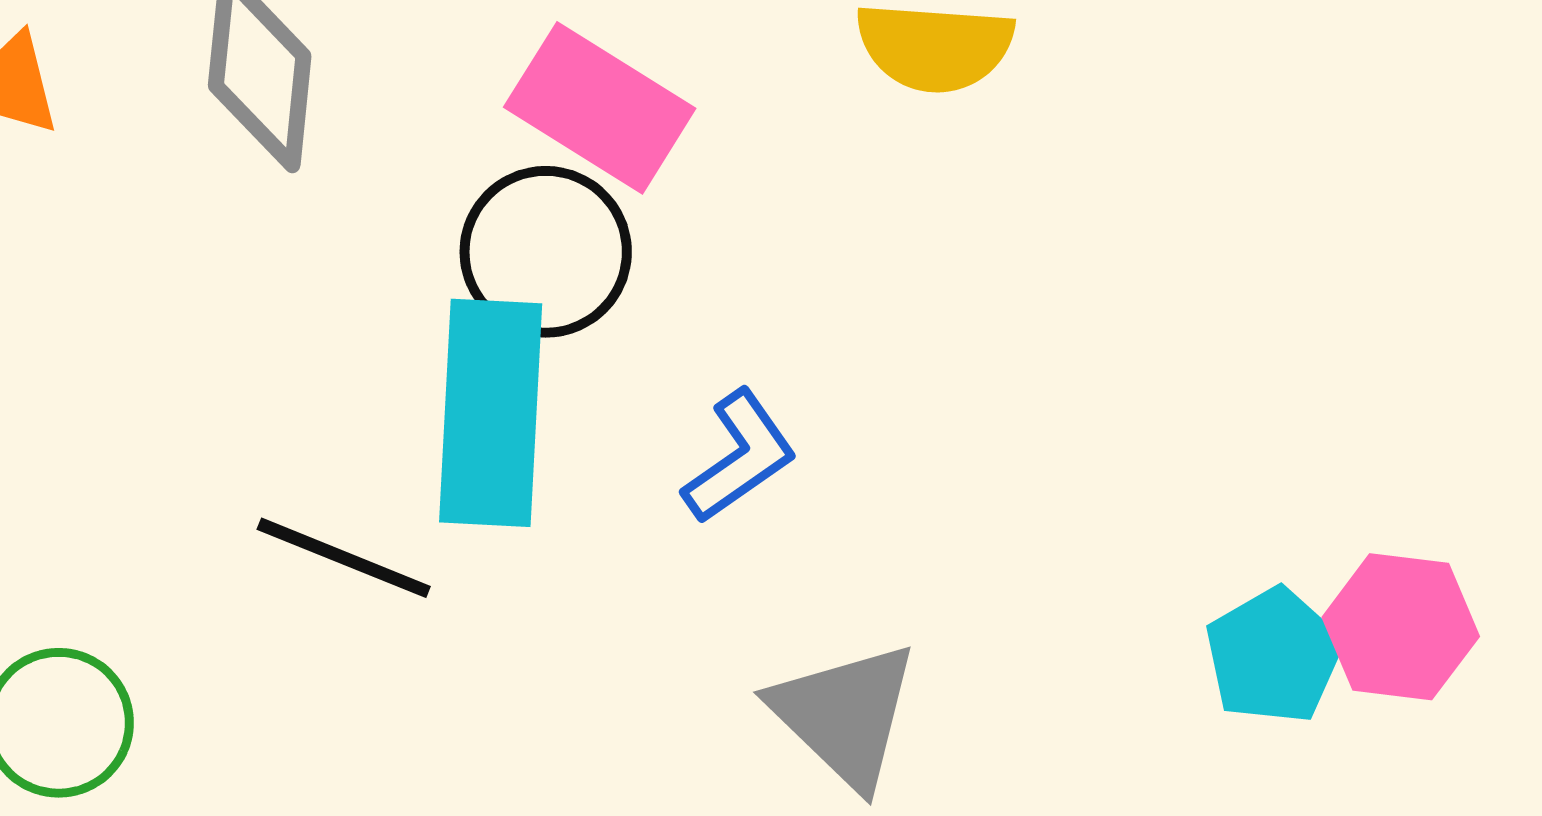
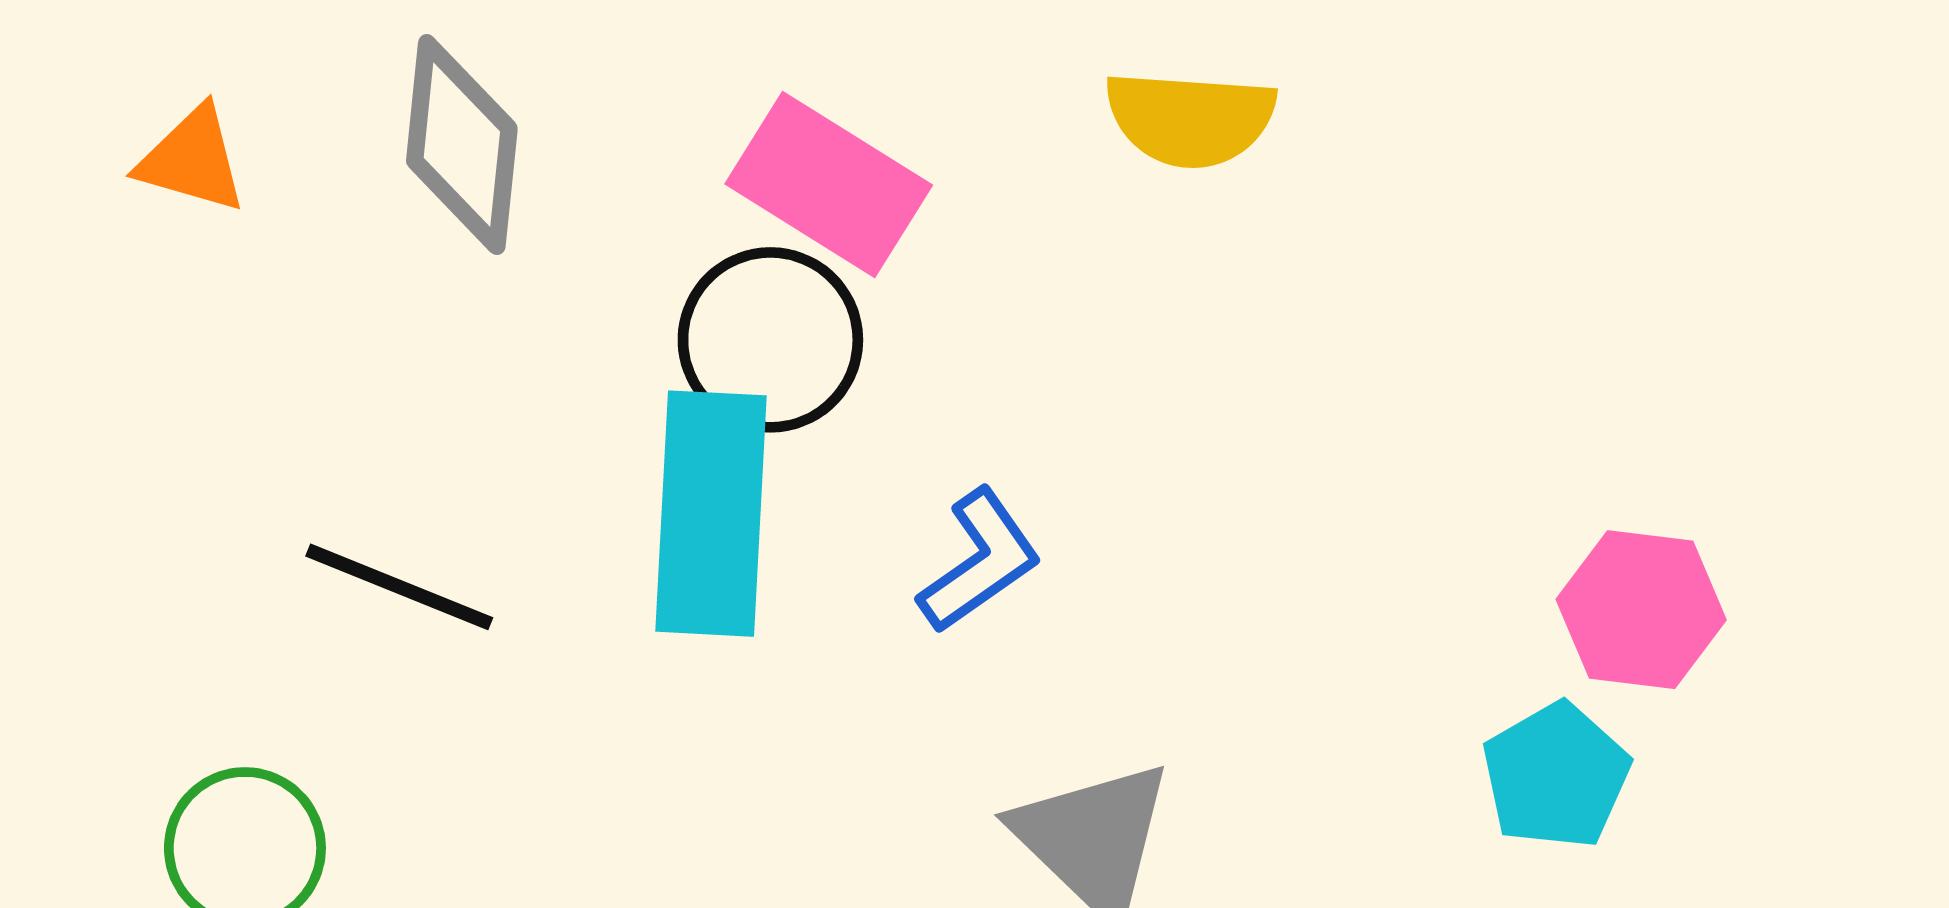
black line: (344, 558) -> (399, 587), moved
pink hexagon: (1401, 627) -> (1641, 610), moved

